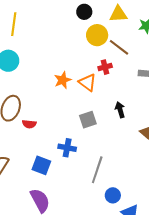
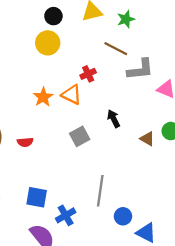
yellow circle: (97, 35) -> (48, 43), moved
brown line: (119, 47) -> (116, 49), moved
red semicircle: (29, 124) -> (25, 142), moved
blue cross: (67, 148) -> (66, 215), moved, turned -30

